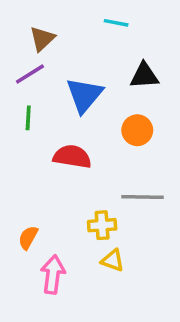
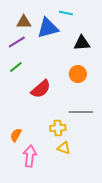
brown triangle: (42, 39) -> (24, 22), turned 42
blue triangle: (84, 95) -> (48, 28), moved, turned 35
green line: (28, 118) -> (16, 67), turned 48
red semicircle: (72, 157) -> (41, 89), turned 130

